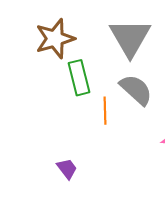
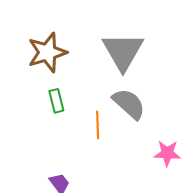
green rectangle: (79, 78) -> (56, 101), moved, size x0.7

